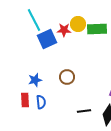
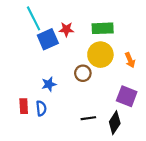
yellow circle: (78, 24) -> (100, 55), moved, size x1.5
brown circle: (67, 77) -> (83, 73), moved
blue star: (35, 80) -> (49, 84), moved

